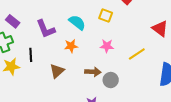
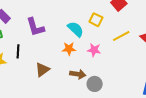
cyan semicircle: (77, 22) -> (76, 29), moved
orange star: (71, 46) -> (69, 49), moved
yellow line: (137, 54) -> (121, 36), moved

